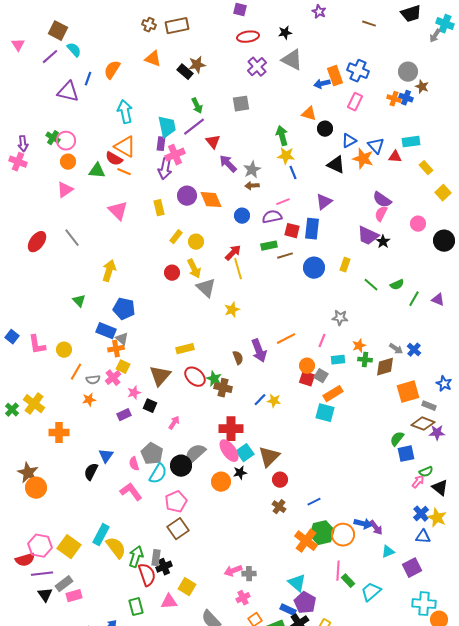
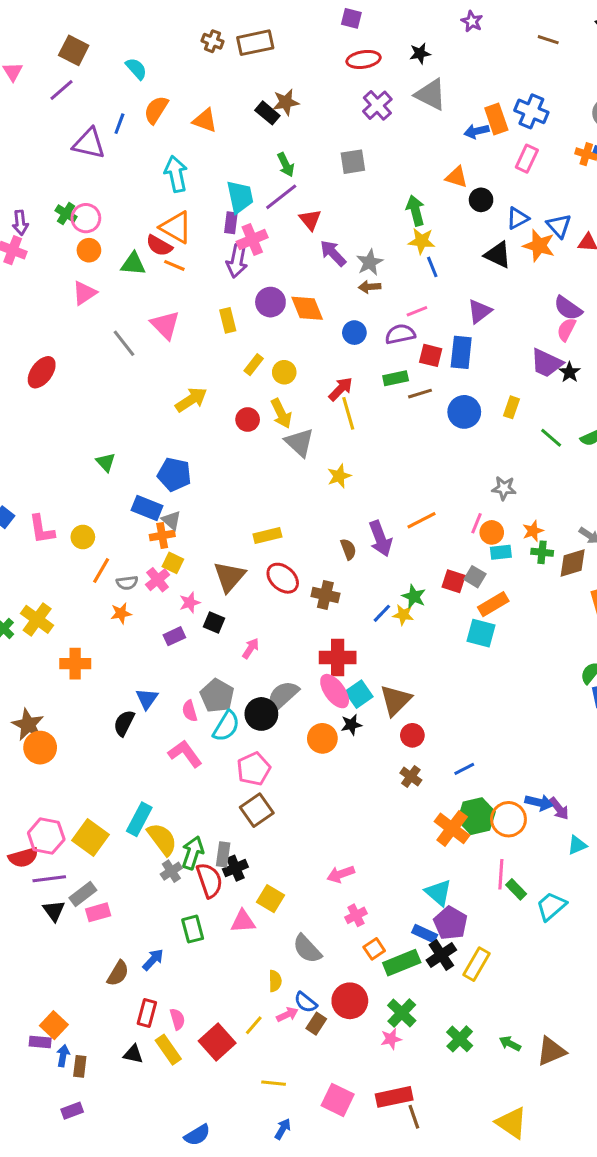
cyan semicircle: (74, 50) -> (136, 69), moved
orange triangle: (153, 59) -> (205, 121), moved
gray line: (72, 238) -> (124, 343), moved
yellow arrow: (109, 271) -> (191, 400), moved, turned 40
orange circle: (307, 366) -> (492, 532), moved
green star: (214, 379) -> (414, 597), moved
gray cross: (249, 574) -> (171, 871), moved, turned -32

